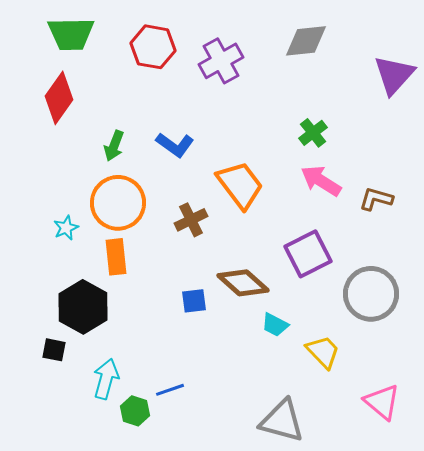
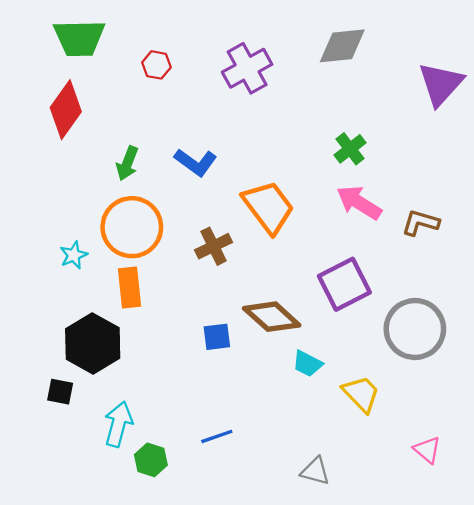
red hexagon: (153, 47) -> (156, 65), moved, size x0.6
blue line: (170, 390) -> (217, 436), moved
pink triangle: (382, 402) -> (427, 450), size x0.7
gray triangle: (282, 421) -> (315, 471), size x0.6

